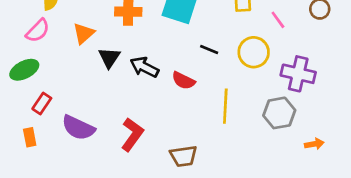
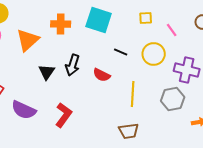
orange triangle: (84, 33) -> (28, 40), size x1.4
black triangle: (109, 58) -> (47, 72), moved
black arrow: (144, 67) -> (73, 65), turned -100
brown trapezoid: (183, 156) -> (129, 131), moved

